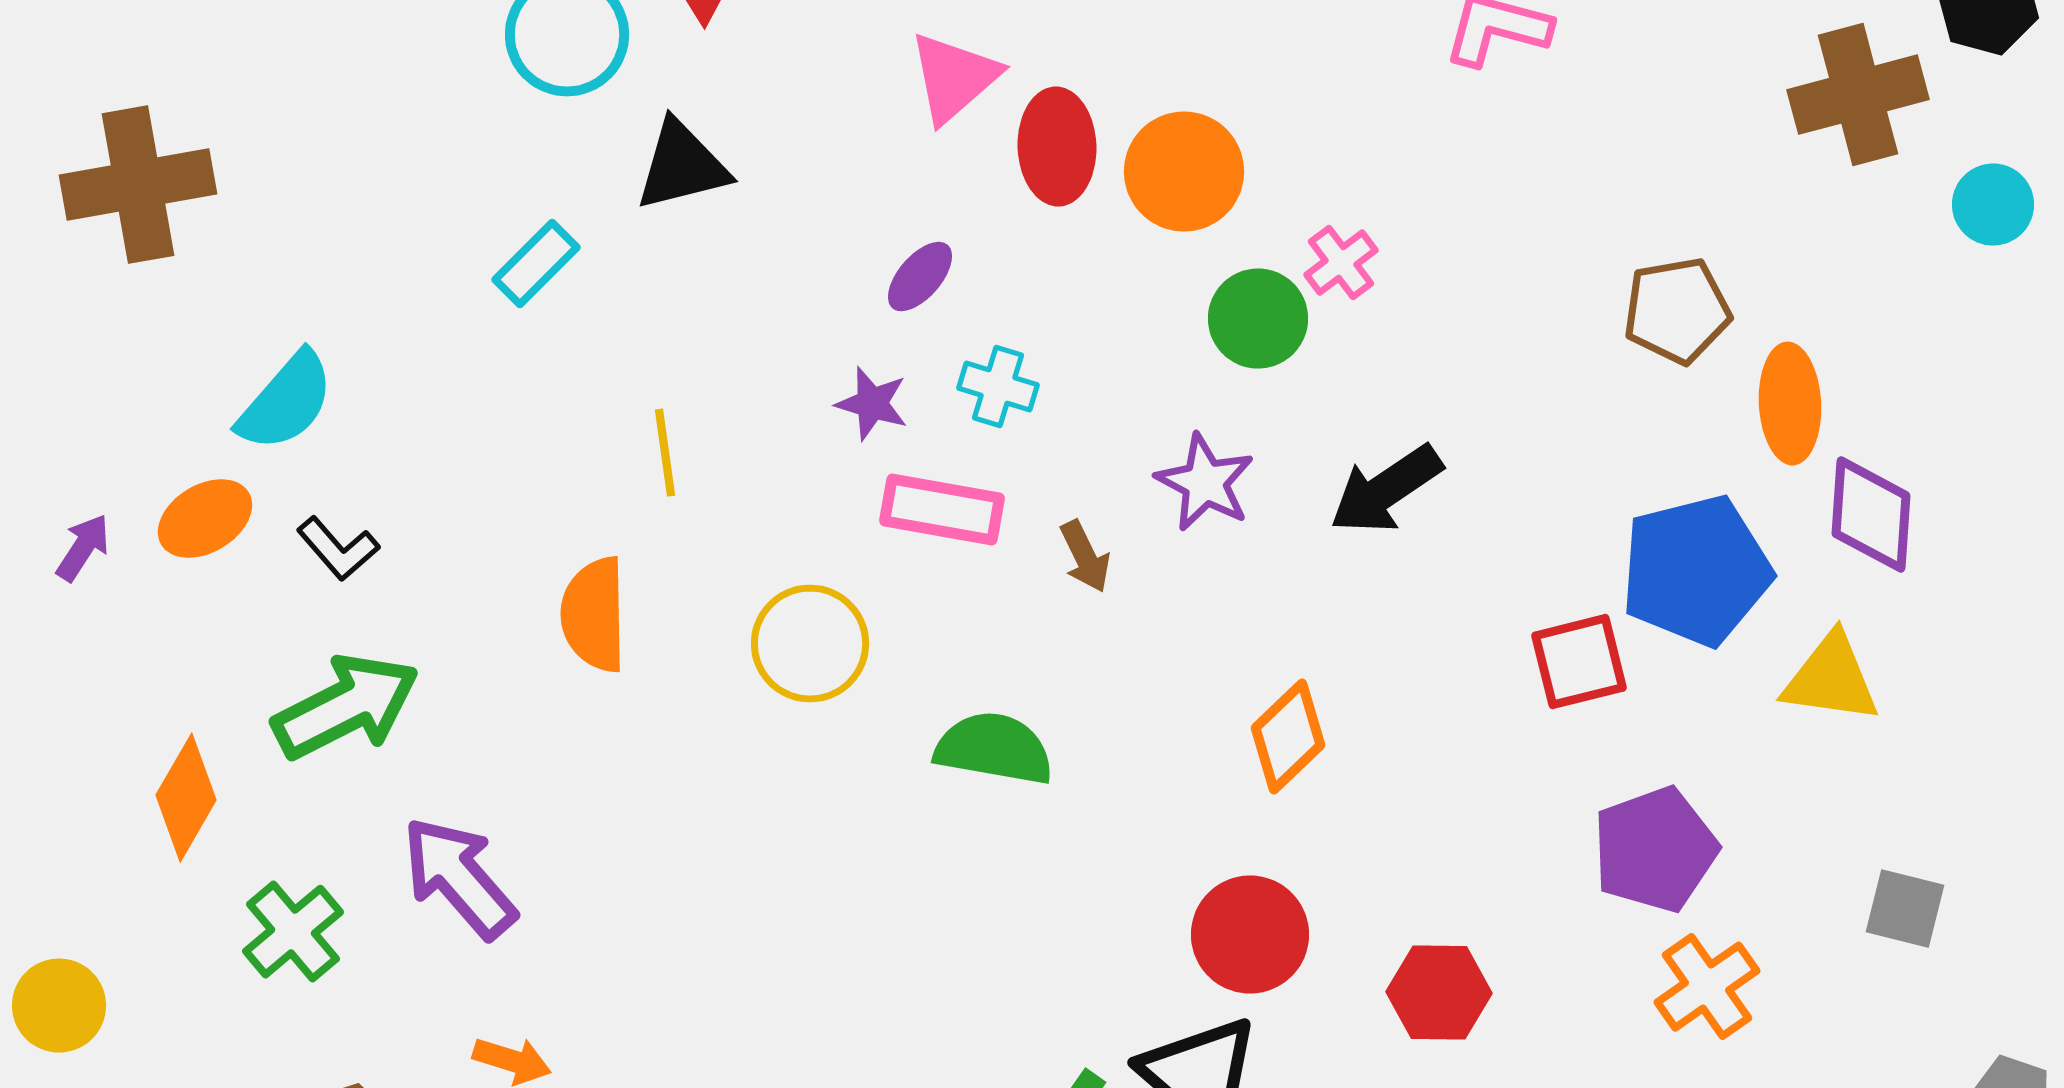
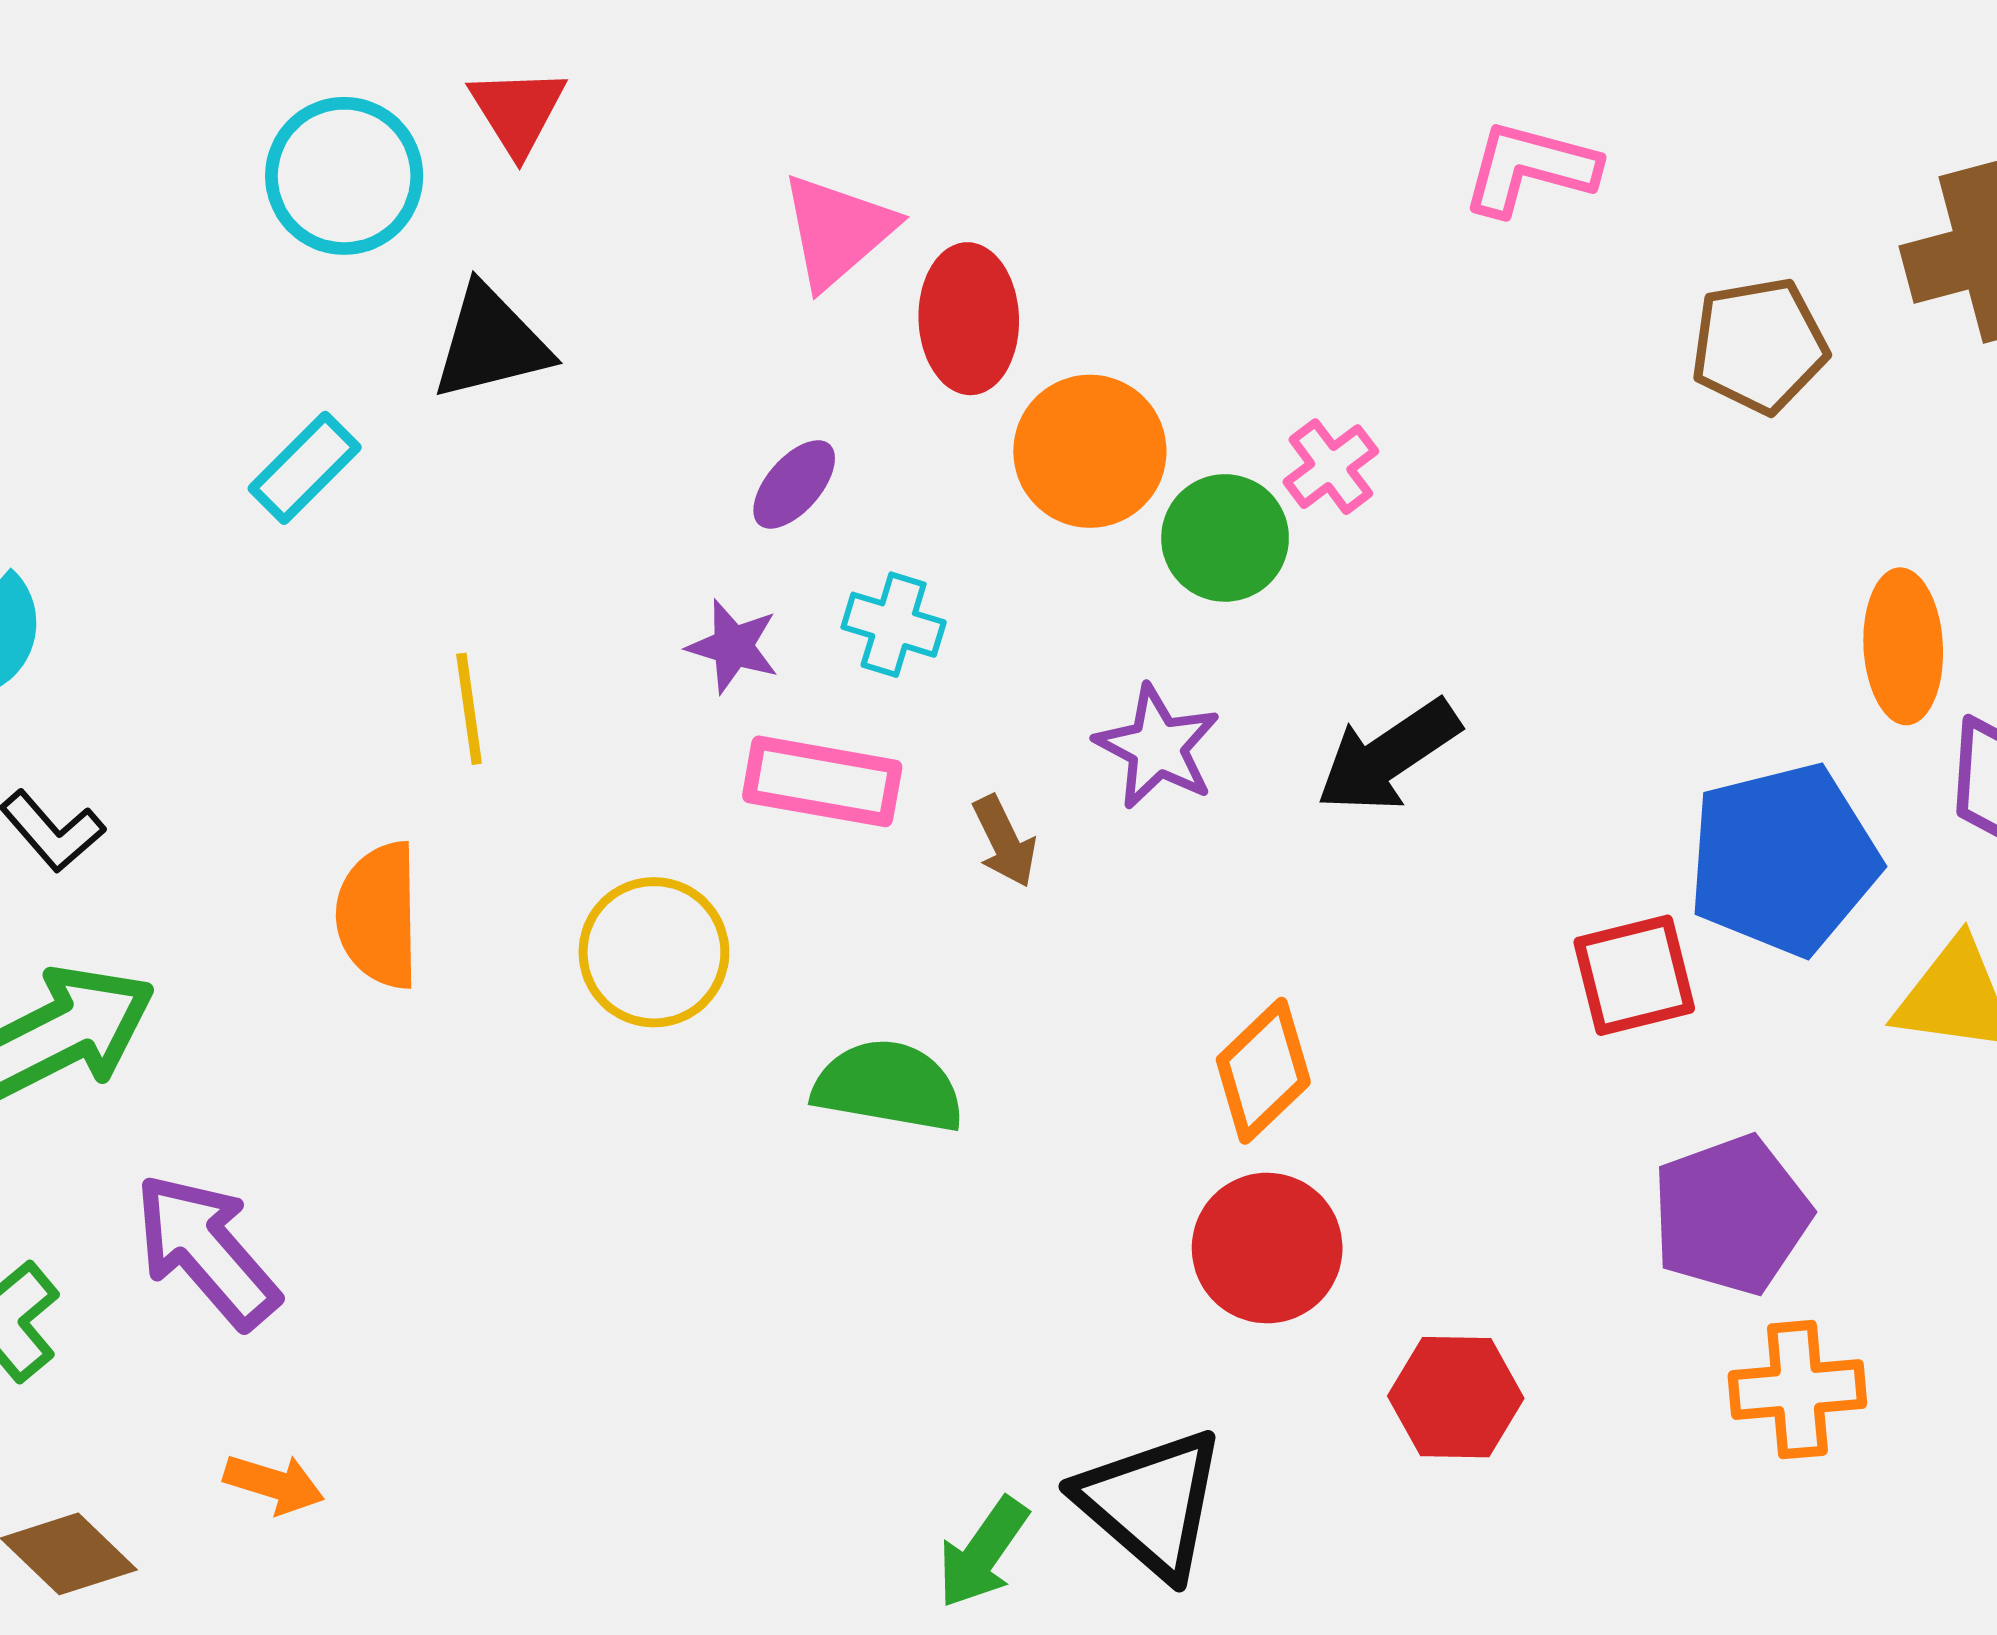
orange circle: (1184, 172) -> (1090, 451), moved
brown pentagon: (1677, 311) -> (1759, 345), moved
red circle: (1250, 935) -> (1267, 1248), moved
orange cross: (1707, 987) -> (1797, 1390), turned 30

